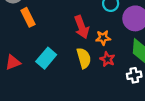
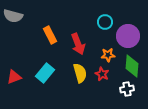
orange rectangle: (28, 17) -> (50, 35), moved
orange star: (103, 38) -> (108, 55), moved

